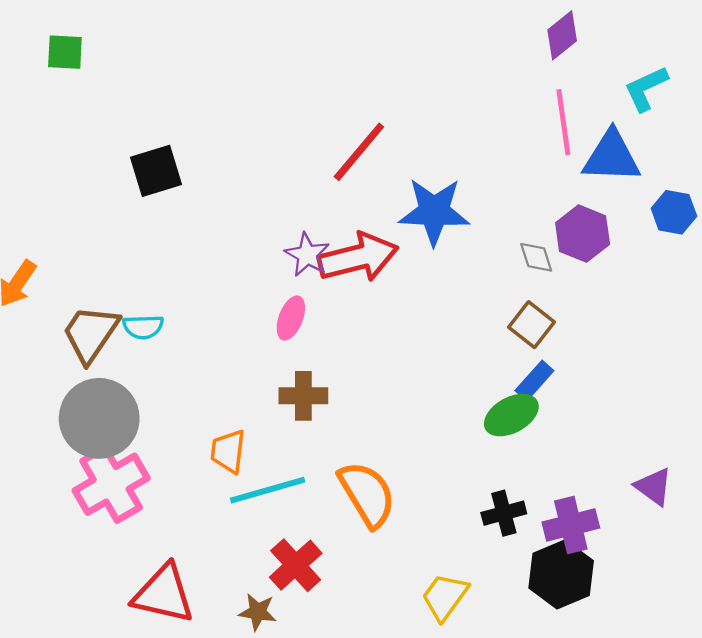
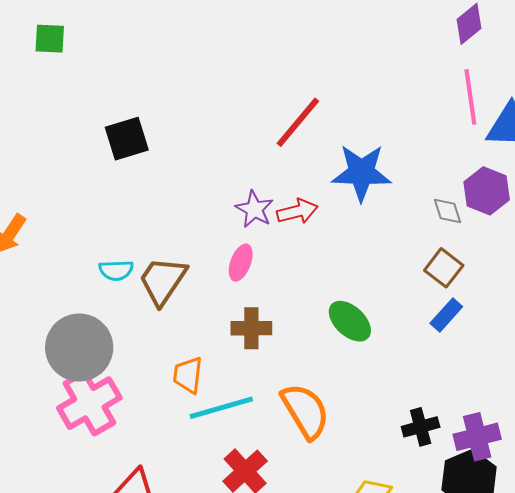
red arrow: (358, 257) -> (297, 211), size x0.6
brown trapezoid: (91, 334) -> (163, 281), moved
green ellipse: (511, 415) -> (350, 321), moved, turned 72

